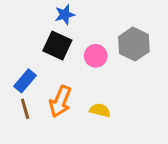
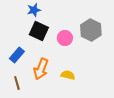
blue star: (65, 15) -> (34, 10), moved
brown line: (25, 109) -> (17, 83), moved

